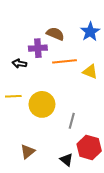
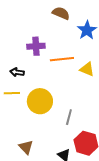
brown semicircle: (55, 34) -> (61, 13), moved
black arrow: (19, 63) -> (17, 72), moved
brown triangle: (28, 152) -> (26, 147), turned -35

